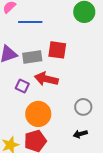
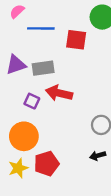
red square: (57, 50) -> (76, 40), moved
orange circle: (38, 114) -> (24, 136), moved

